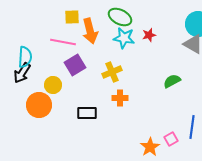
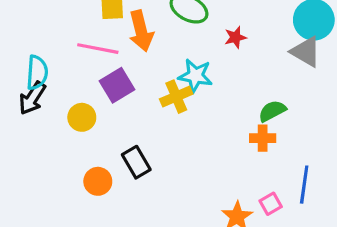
cyan star: (124, 38) -> (195, 76), moved
orange cross: (120, 98) -> (263, 138), moved
orange circle: (39, 105) -> (98, 181), moved, size x0.7
black rectangle: (87, 113) -> (136, 162), turned 60

